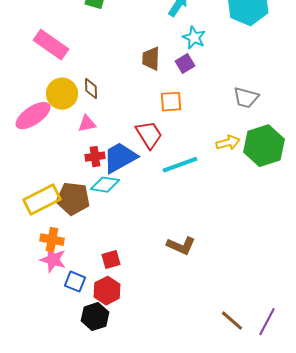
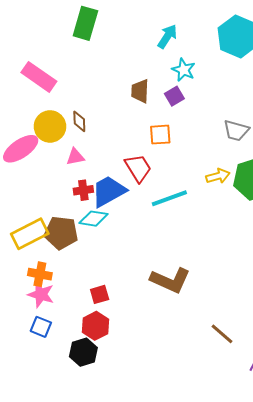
brown L-shape: (181, 246) -> (170, 280), size x1.4
blue square: (75, 282) -> (41, 327), moved
brown line: (232, 321) -> (222, 334), moved

